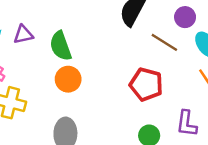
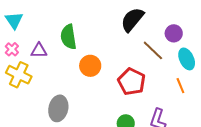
purple triangle: (23, 34) -> (39, 51), moved
orange circle: (68, 79) -> (90, 66), moved

